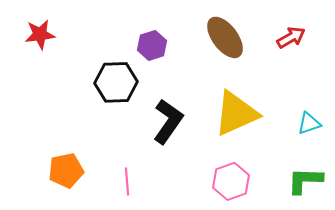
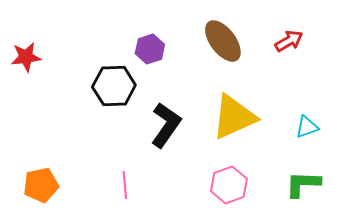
red star: (40, 34) -> (26, 57), moved
orange pentagon: (66, 170) -> (41, 185), moved

